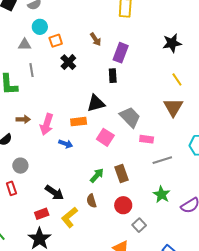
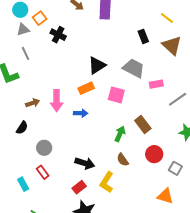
gray triangle: (25, 45) -> (23, 30), moved
black rectangle: (113, 76) -> (143, 36), moved

